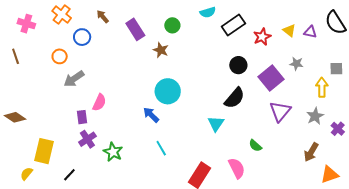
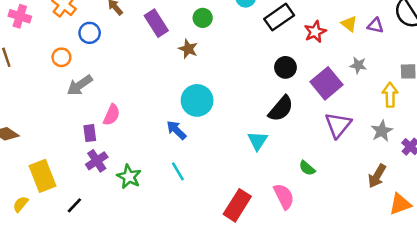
cyan line: (161, 148) -> (178, 171), moved
yellow rectangle: (44, 151) -> (42, 176), turned -35

